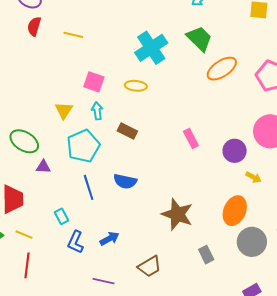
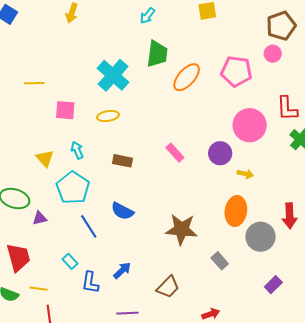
green trapezoid: (199, 39) -> (157, 54), turned 68
pink square: (94, 82) -> (65, 110), moved
brown rectangle: (127, 131) -> (122, 161), moved
blue semicircle: (125, 181) -> (122, 211), turned 30

